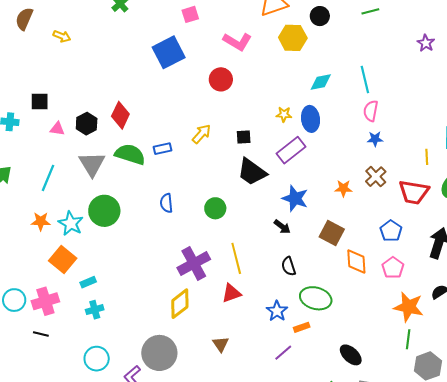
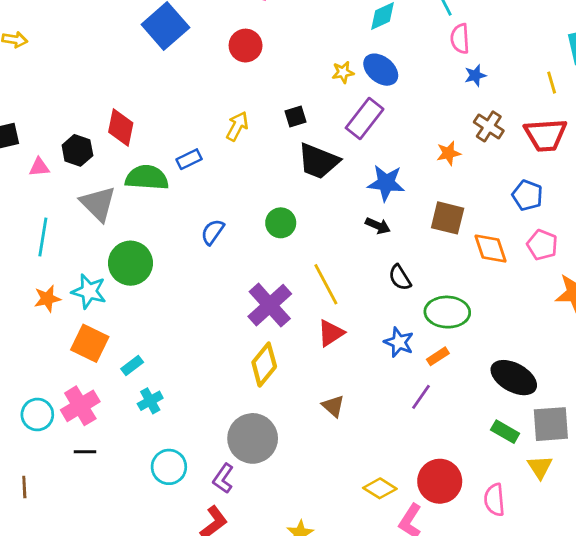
blue ellipse: (311, 119) -> (381, 70), turned -30
blue semicircle: (166, 203) -> (213, 232), turned 54
black ellipse: (351, 355) -> (514, 378), size x1.4

